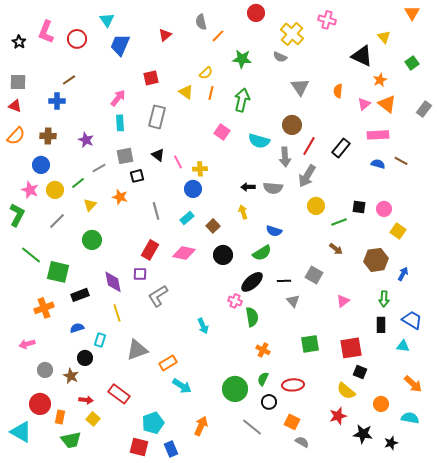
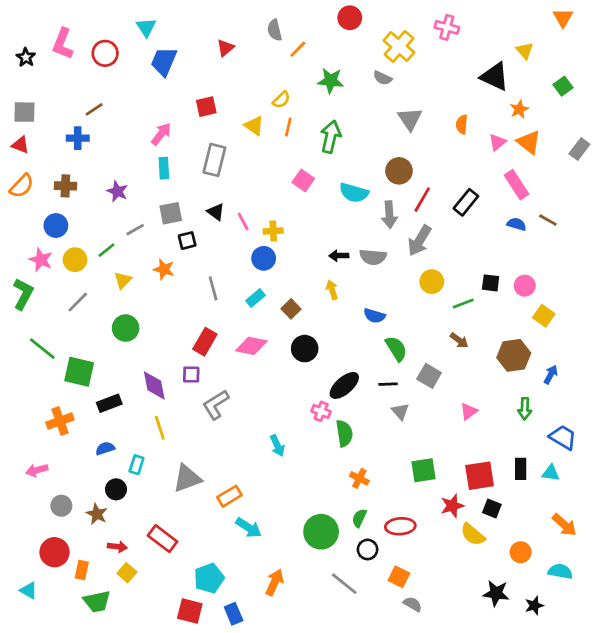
pink rectangle: (378, 135) -> (517, 185), turned 60
green semicircle: (262, 253) -> (396, 349), moved, turned -90
black rectangle: (381, 325) -> (521, 469), moved
red star: (338, 416) -> (452, 506), moved
cyan triangle: (21, 432) -> (29, 590), size x0.6

